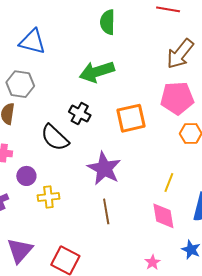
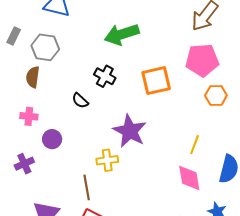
black semicircle: (55, 138) -> (80, 101), size x0.6
yellow cross: (48, 197) -> (107, 160), moved
brown line: (106, 211) -> (87, 187), moved

